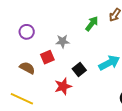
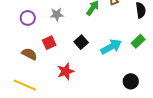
gray star: (63, 41) -> (57, 15), moved
black square: (79, 69) -> (81, 42), moved

